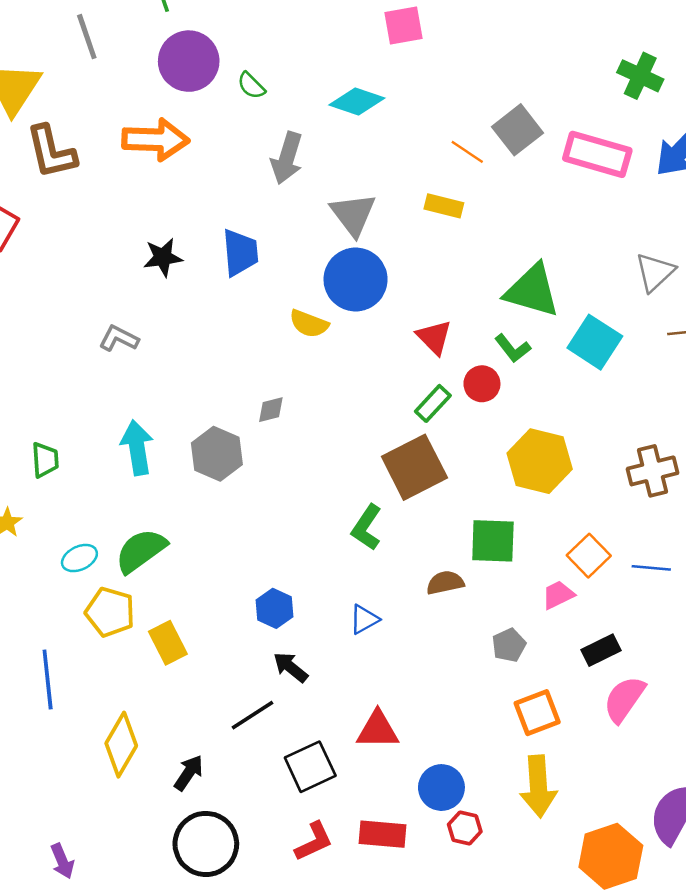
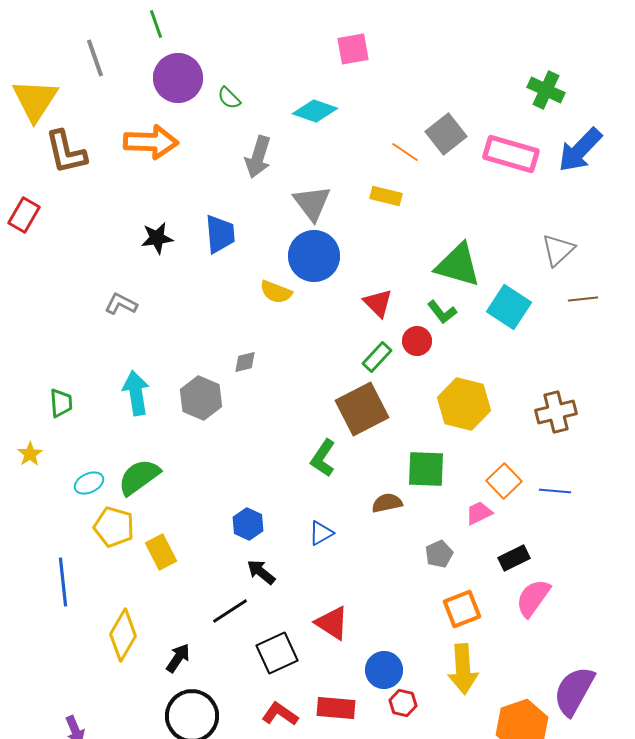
red triangle: (378, 730) -> (332, 623), turned 33
red L-shape: (314, 842) -> (280, 714), turned -120

